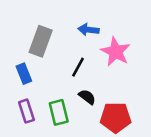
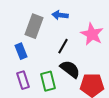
blue arrow: (88, 30) -> (60, 15), moved
black semicircle: (87, 97) -> (70, 69), size x1.5

